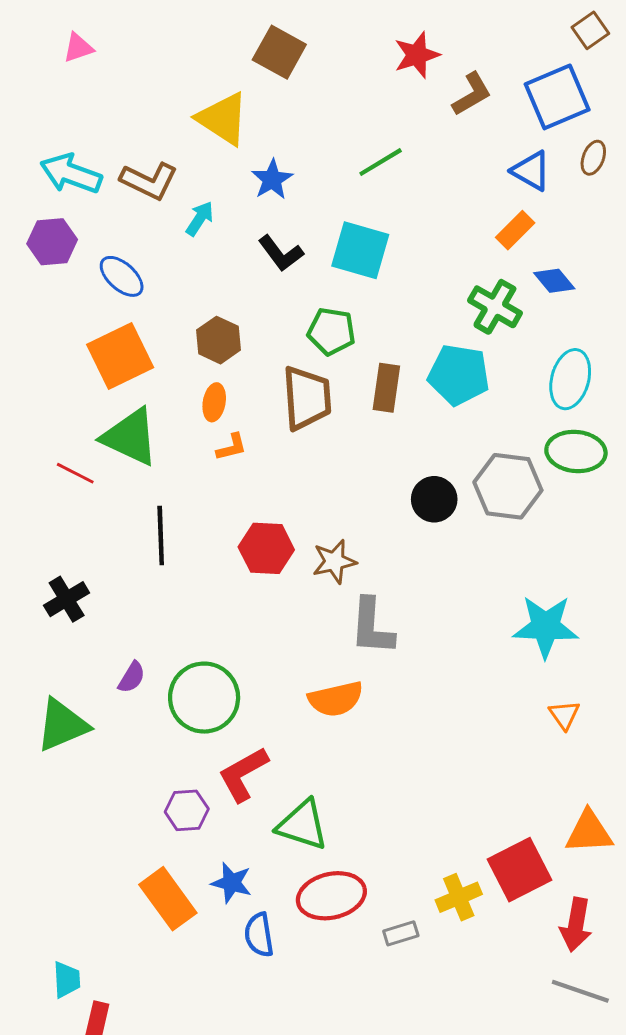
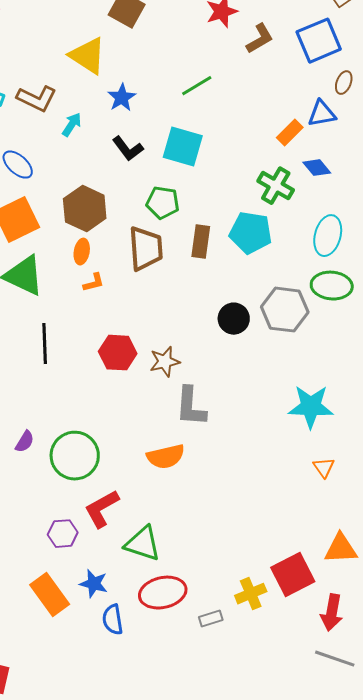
blue triangle: (531, 171) -> (322, 114), moved, turned -40
brown hexagon: (219, 340) -> (85, 209), size x1.4

